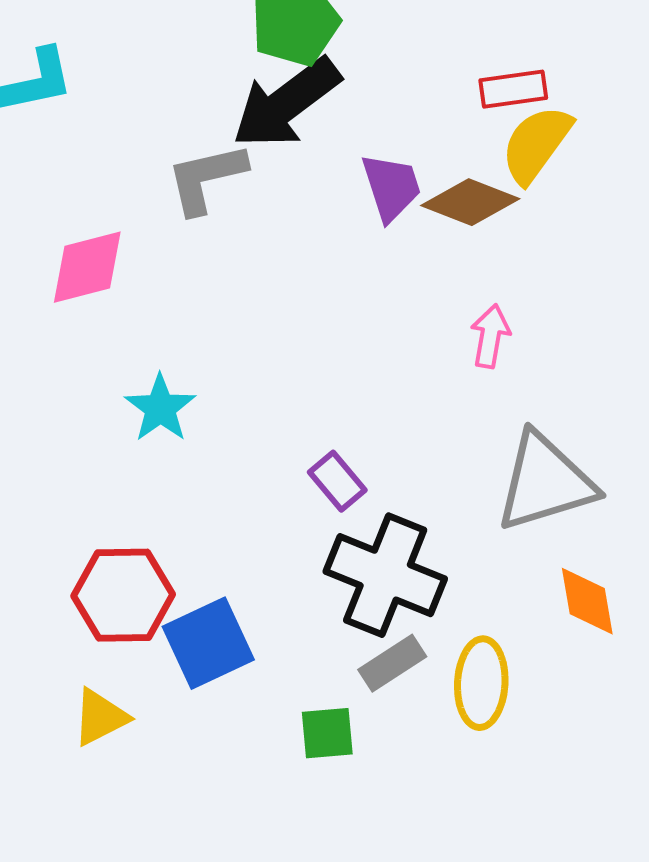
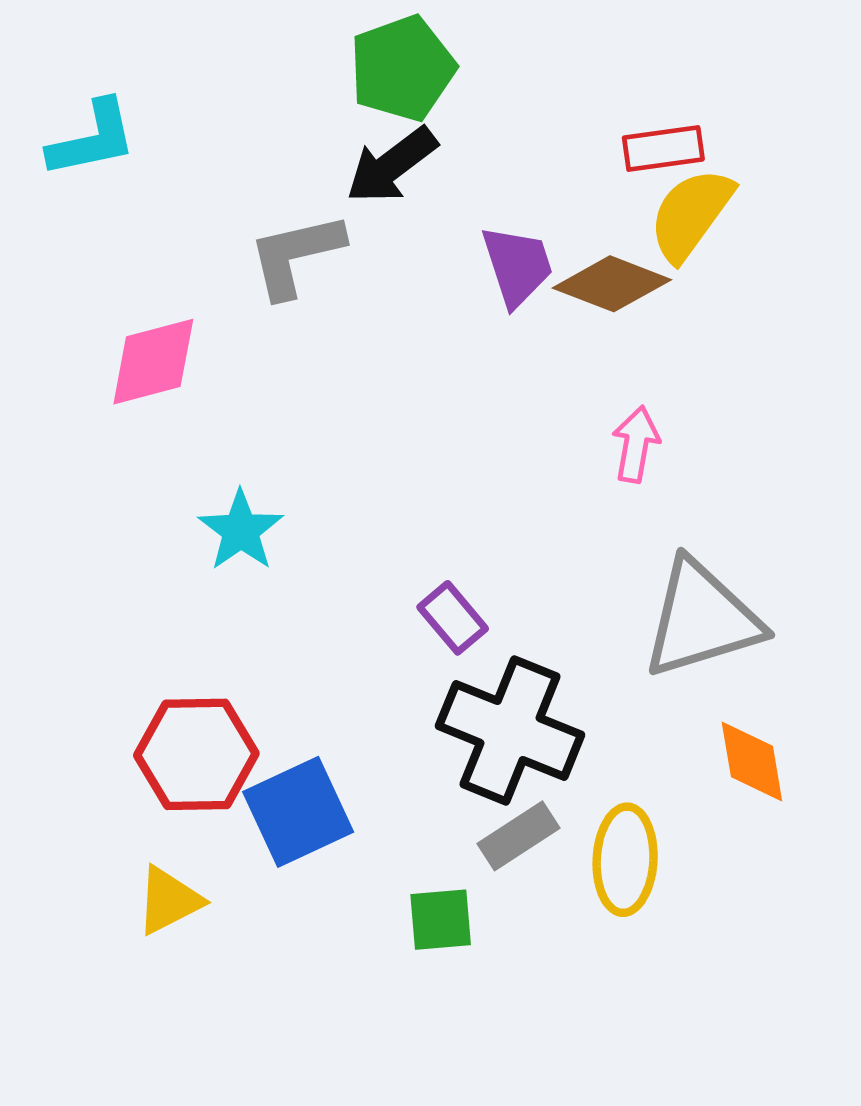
black arrow: (286, 103) -> (392, 165), size x0.7

